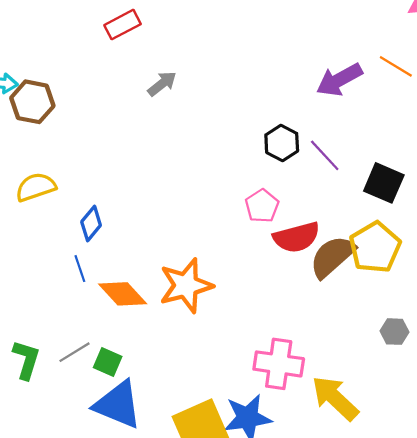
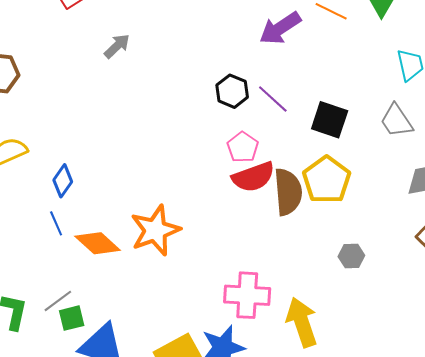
pink pentagon: (262, 206) -> (243, 147), moved
brown semicircle: (332, 257) -> (288, 192), turned 132
green square: (108, 362) -> (72, 318), moved, turned -32
yellow arrow: (335, 398) -> (302, 322), turned 33

